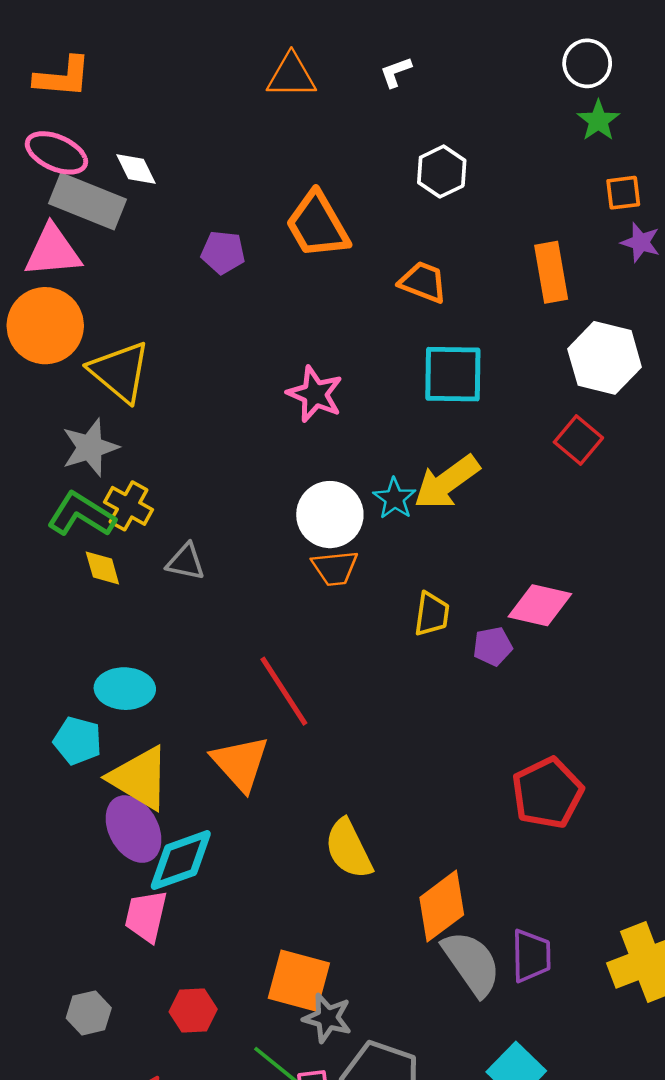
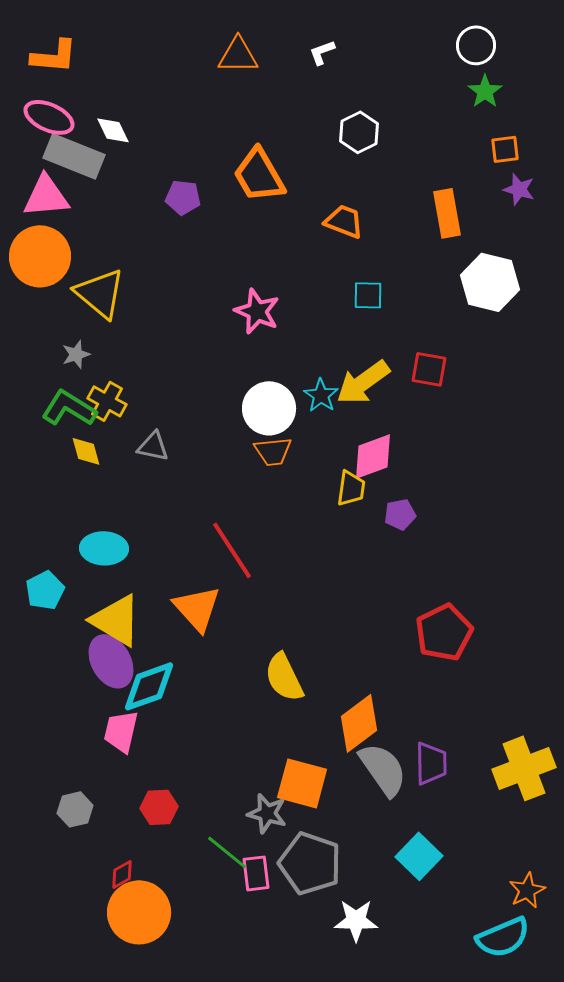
cyan square: (453, 374) -> (368, 295), size x0.6
red square: (578, 440) -> (429, 369), moved, turned -30
gray star: (90, 447) -> (76, 354), size x0.6
pink diamond: (540, 605) -> (373, 456), moved, turned -33
cyan pentagon: (78, 741) -> (45, 590), moved, turned 30
orange square: (299, 981) -> (302, 783), moved

